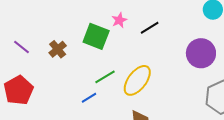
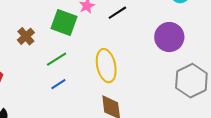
green line: (105, 77) -> (57, 59), moved
yellow ellipse: (137, 80) -> (106, 66), turned -48

